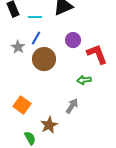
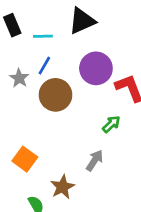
purple circle: (73, 40) -> (96, 68), size x1.5
green arrow: (84, 80) -> (111, 124), turned 144

